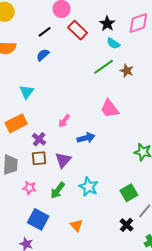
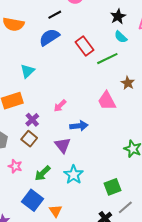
red rectangle: (78, 30) -> (85, 46), moved
blue semicircle: (43, 55) -> (49, 37), size x1.5
brown star: (127, 71) -> (128, 83), moved
brown square: (39, 158) -> (29, 139), turned 35
purple triangle: (63, 160) -> (63, 145), moved, turned -30
blue square: (38, 219) -> (33, 200), moved

